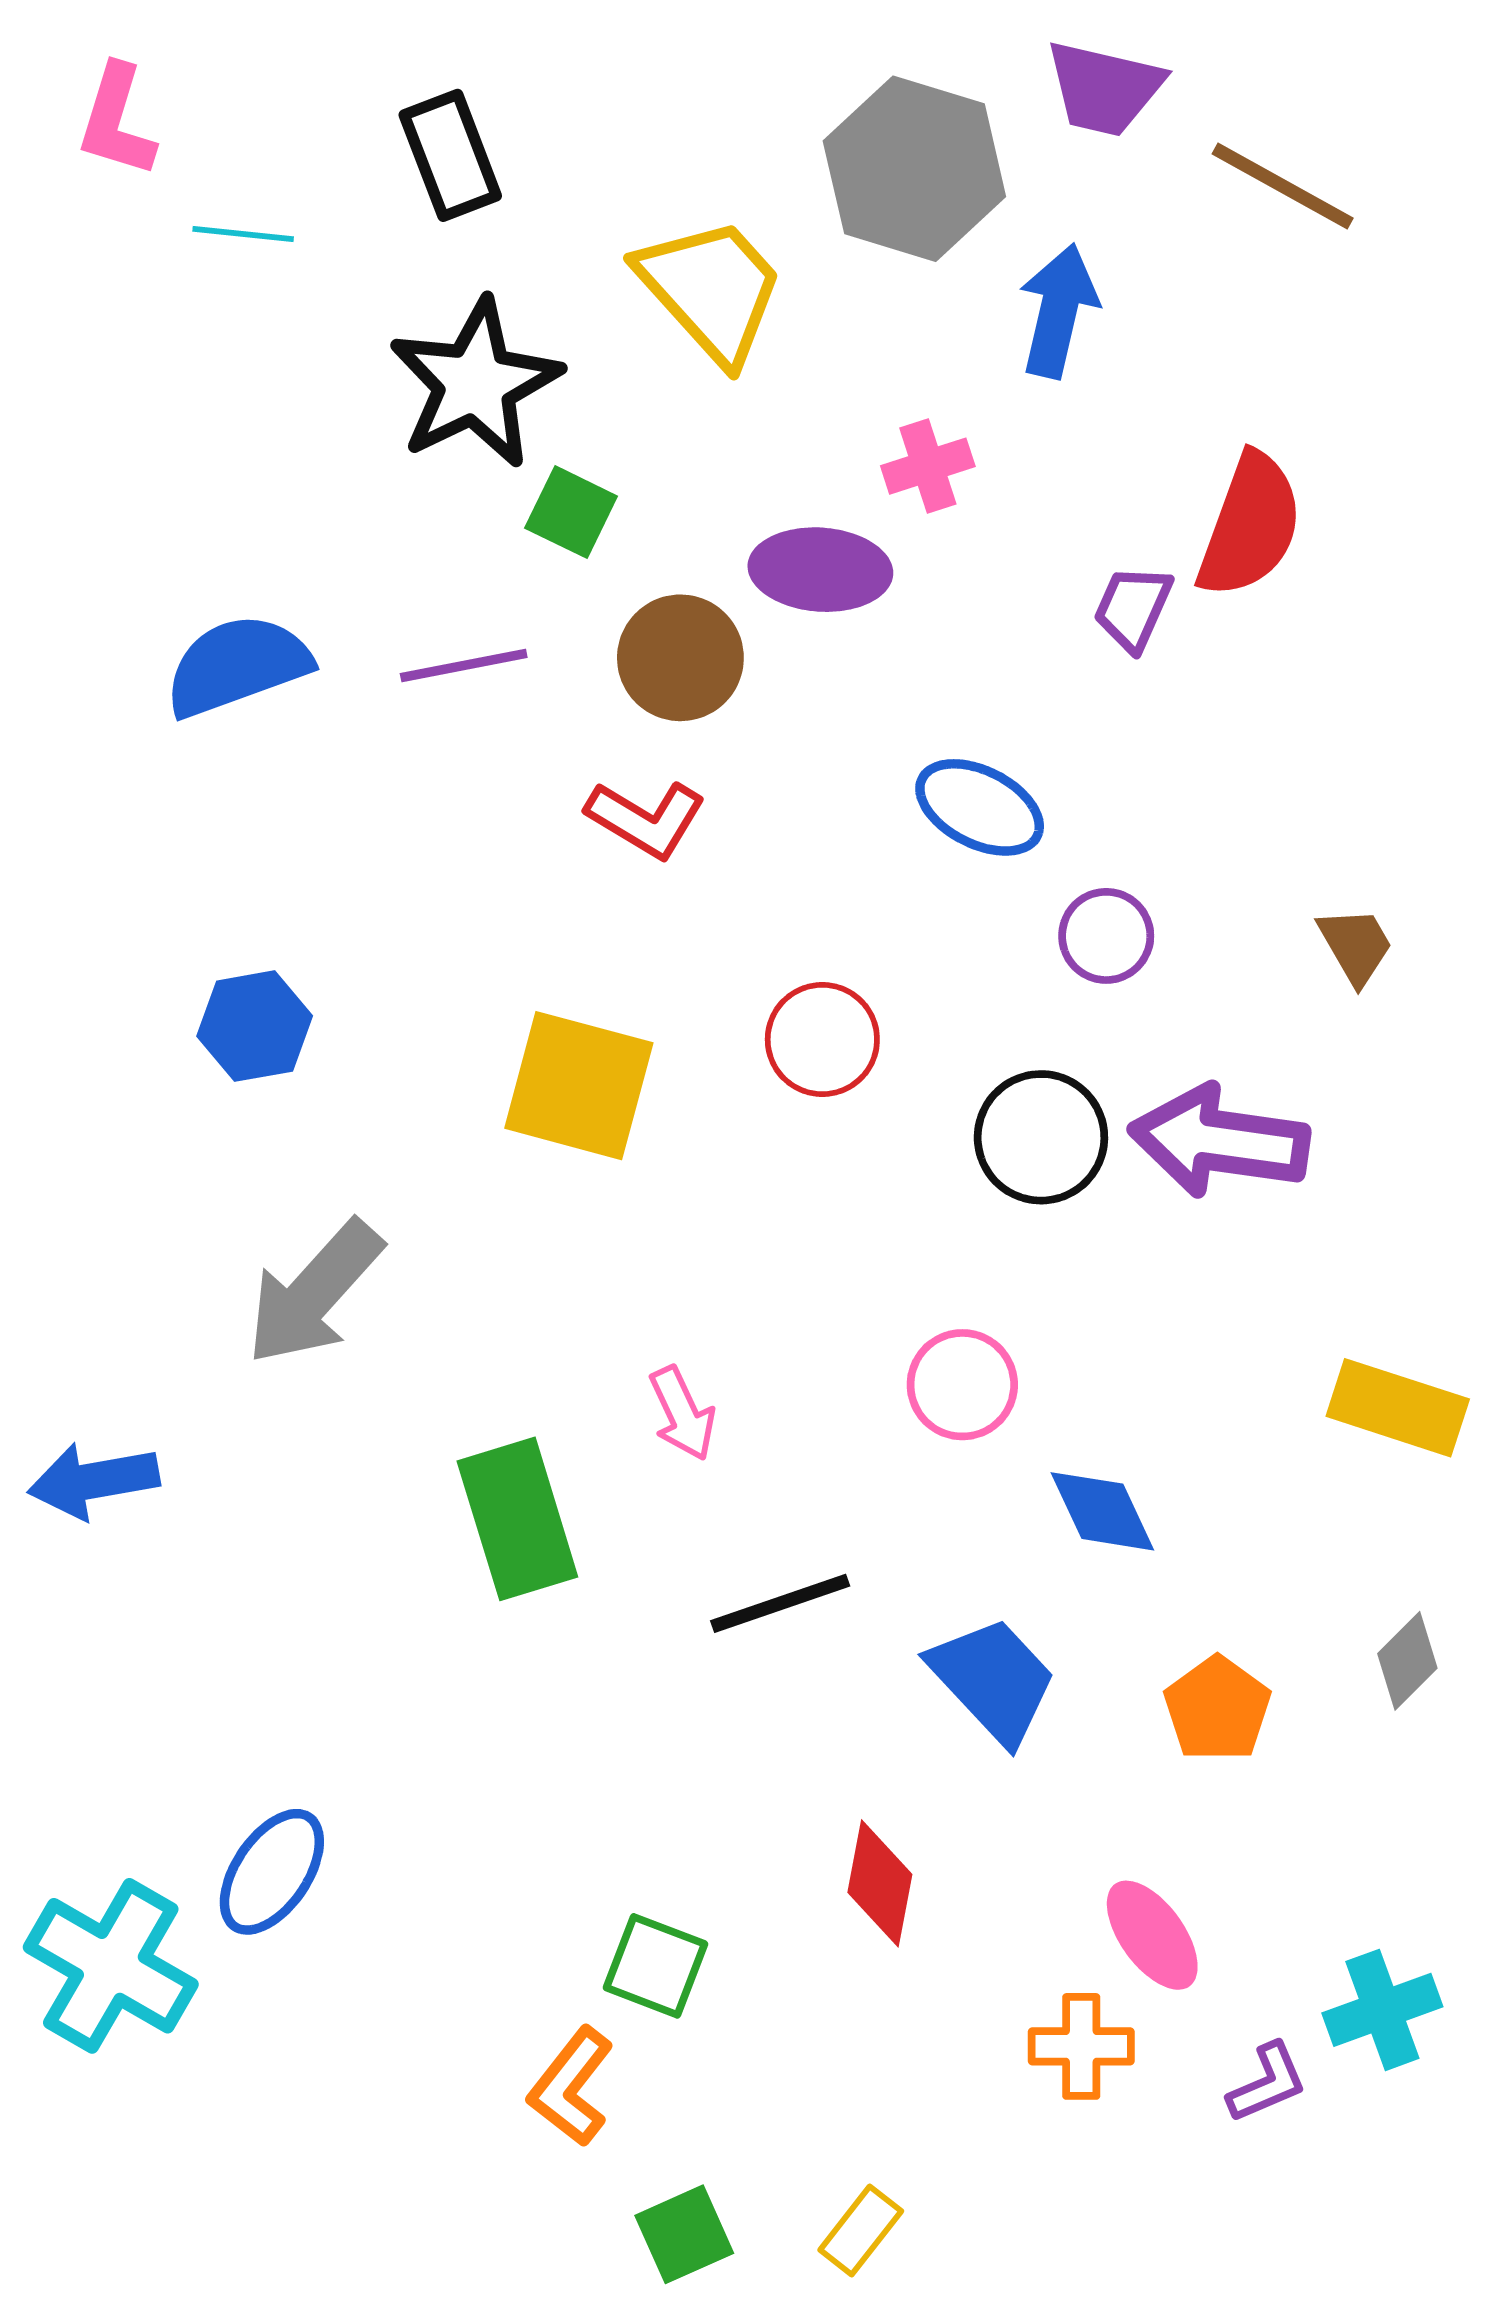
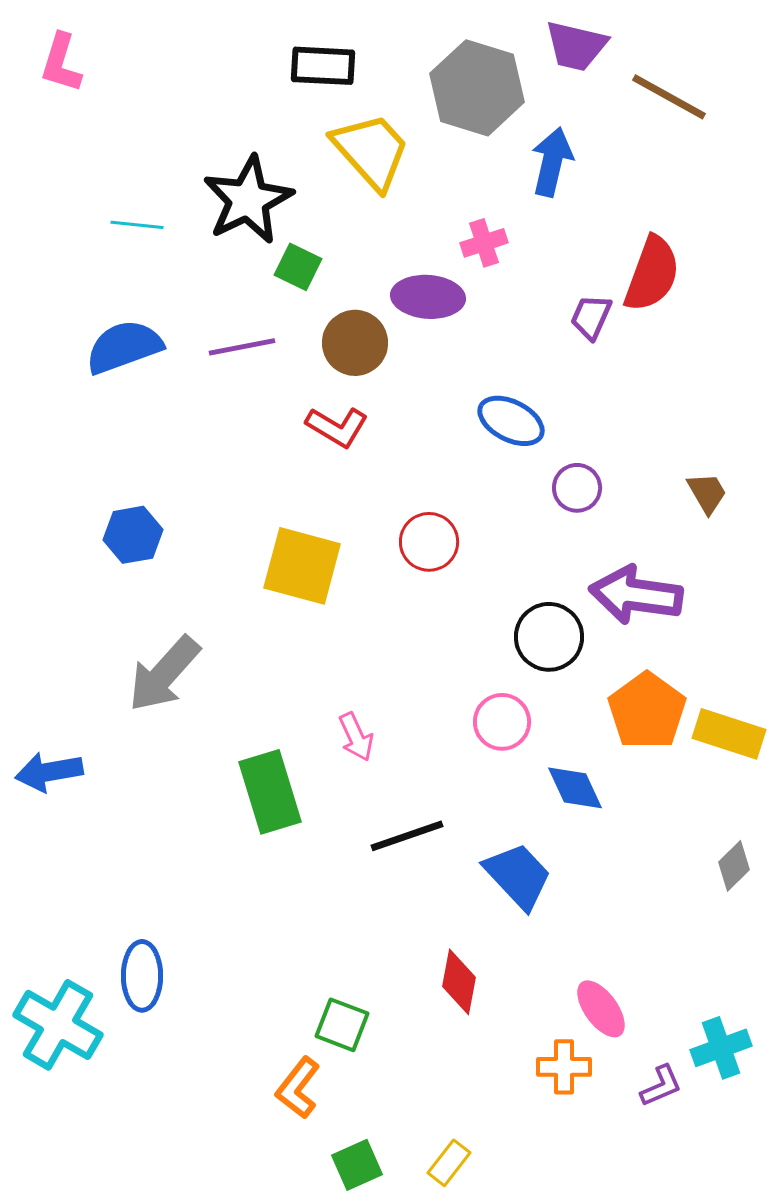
black rectangle: (450, 155) -> (323, 66), moved, turned -66
cyan line: (243, 234) -> (137, 225), moved
black circle: (1041, 1137) -> (549, 637), moved
orange pentagon: (1217, 1709) -> (647, 711), moved, size x1.4
blue ellipse: (272, 1872) -> (142, 976), turned -34

